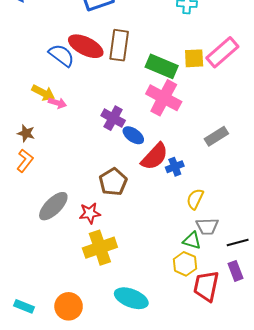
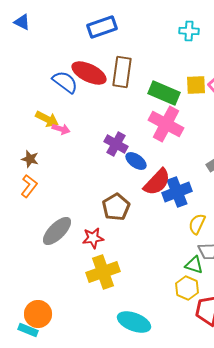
blue cross: (175, 167) -> (177, 192), size x1.6
orange circle: (69, 306) -> (38, 314), moved

